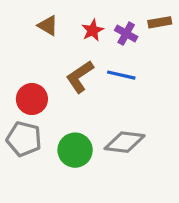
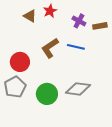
brown rectangle: (160, 22) -> (100, 26), moved
red star: (93, 30) -> (50, 11), moved
gray pentagon: (24, 139) -> (15, 87), turned 30

